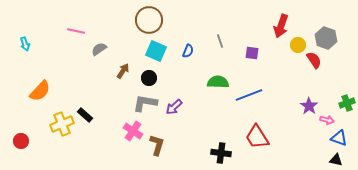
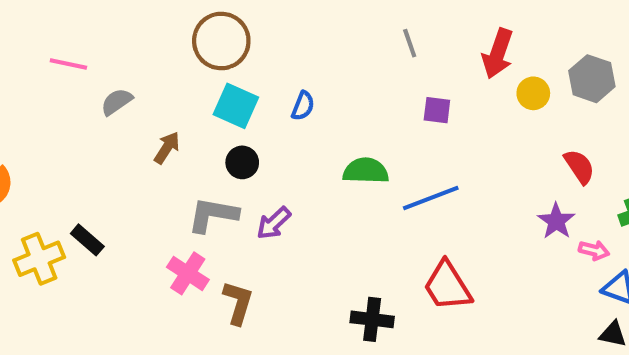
gray line: (220, 41) -> (410, 43), moved
red semicircle: (314, 60) -> (579, 167), moved
black circle: (149, 78) -> (242, 162), moved

